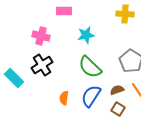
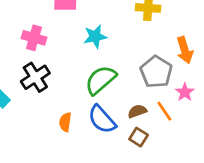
green semicircle: (90, 67) -> (101, 80), turned 95
blue semicircle: (91, 96) -> (102, 119), turned -75

